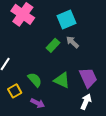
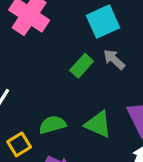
green semicircle: (35, 80) -> (52, 125), turned -63

